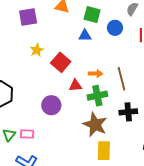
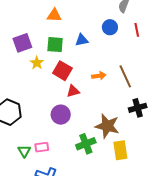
green square: (92, 15) -> (55, 45), moved
purple square: (28, 17) -> (22, 43), moved
red triangle: (75, 85) -> (73, 91), moved
green cross: (97, 96) -> (86, 144), moved

